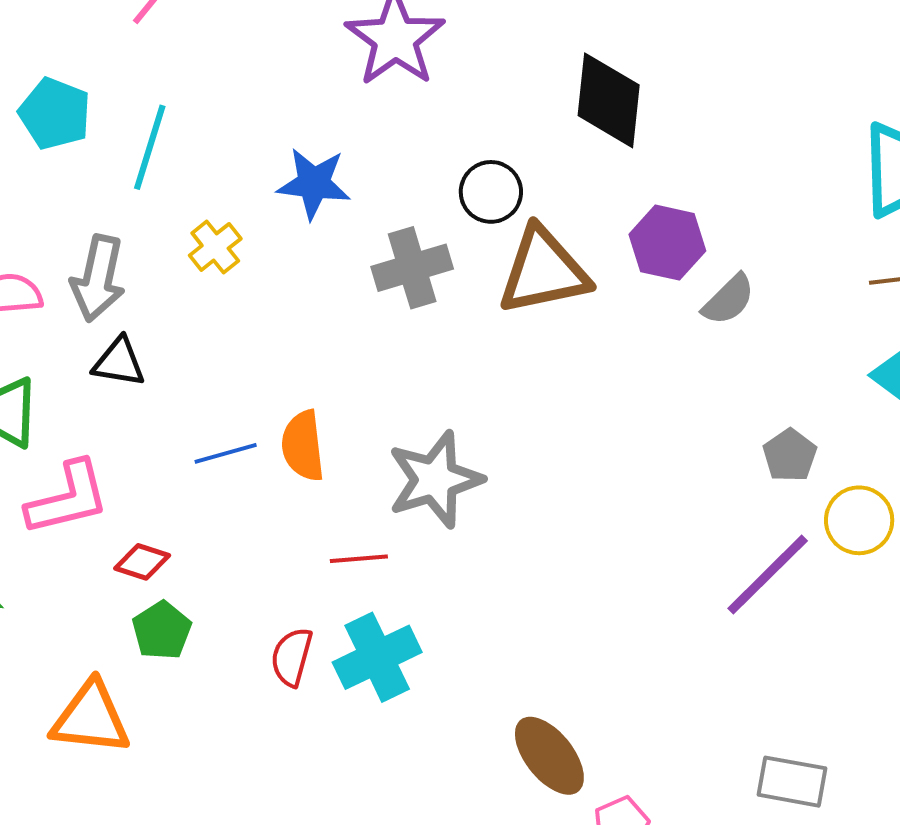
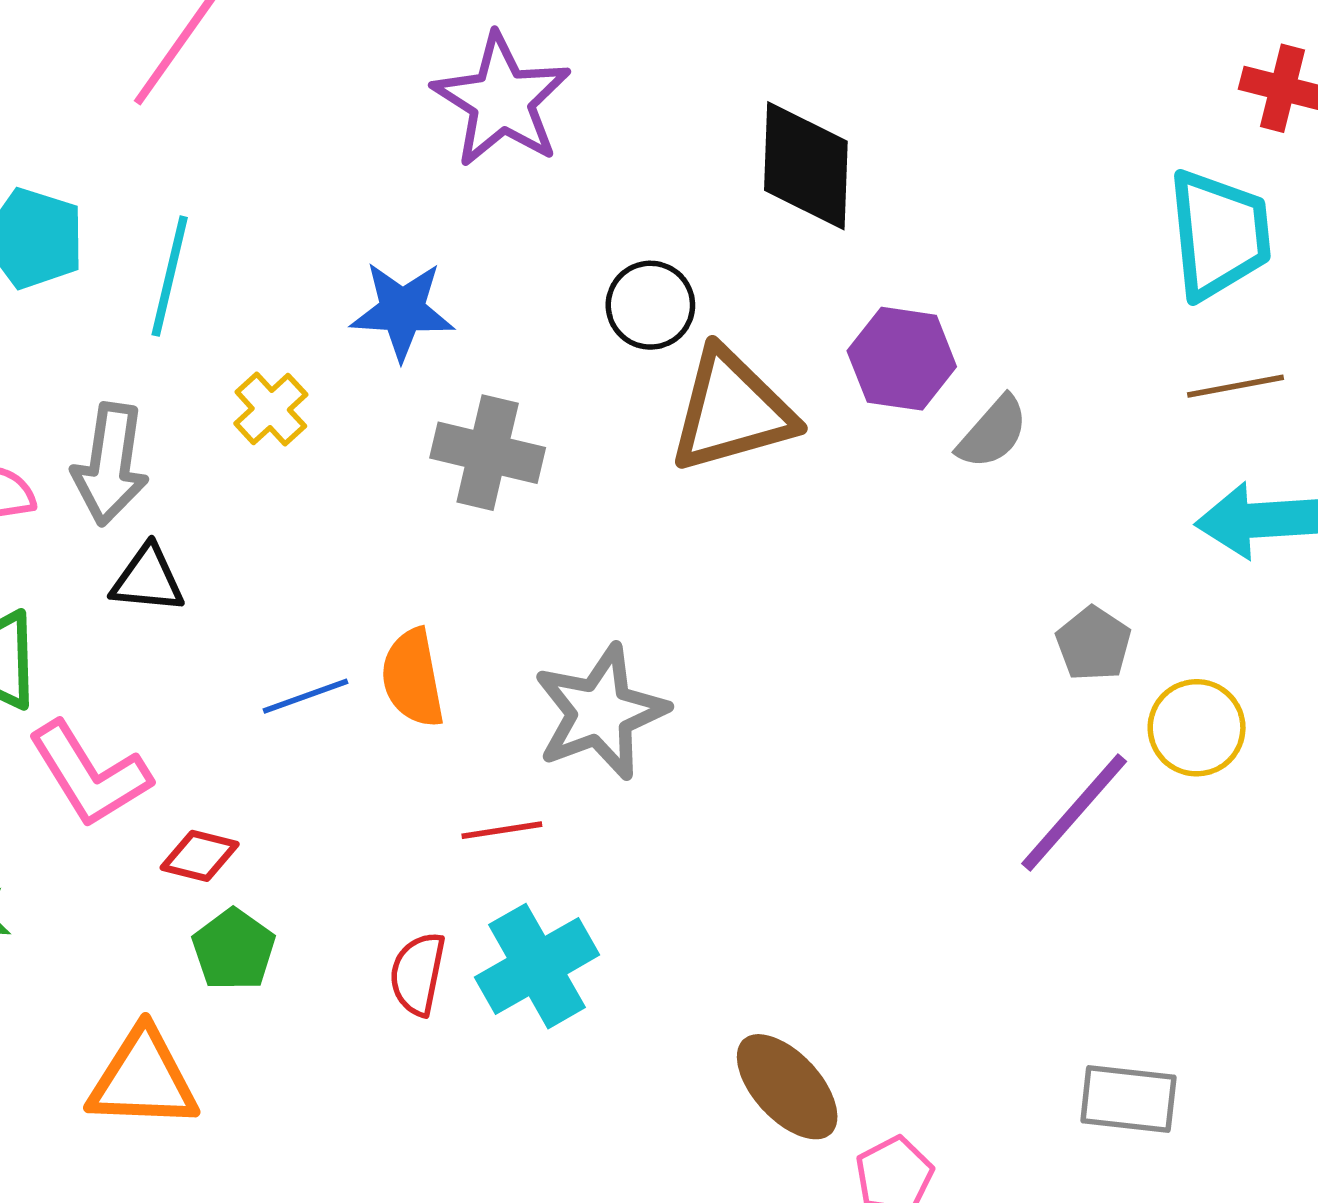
gray cross: (412, 268) -> (488, 453), moved, turned 34
pink L-shape: (68, 498) -> (89, 774), turned 76

